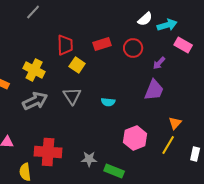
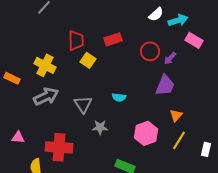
red circle: (133, 48) -> (150, 51), moved
gray triangle: (72, 96) -> (83, 104), moved
orange triangle: (175, 123) -> (176, 115), moved
gray star: (89, 159) -> (100, 127), moved

